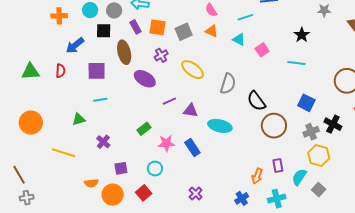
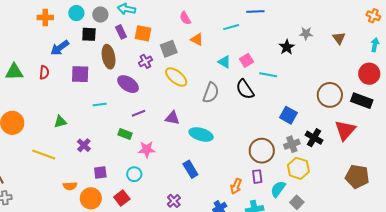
pink semicircle: (211, 10) -> (185, 18), moved
gray star: (324, 10) -> (306, 33), moved
gray square: (184, 32) -> (169, 49), moved
cyan triangle: (239, 39) -> (224, 62), moved
cyan line: (296, 63) -> (268, 75), moved
cyan line: (100, 100) -> (100, 105), moved
purple line: (169, 101) -> (138, 113), moved
black semicircle: (256, 101) -> (245, 89), moved
brown circle: (274, 126) -> (262, 151), moved
green rectangle: (144, 129) -> (125, 134), turned 56
blue rectangle: (192, 148) -> (190, 169), moved

